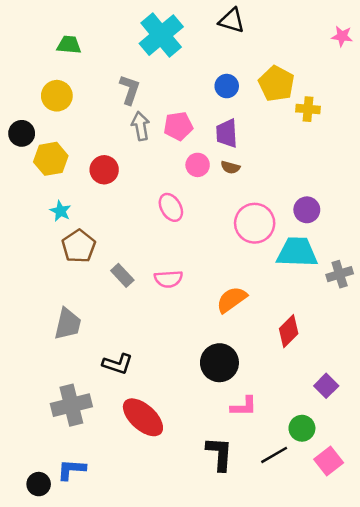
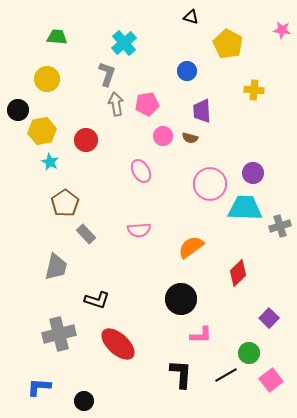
black triangle: (232, 21) -> (191, 17), size x0.7
cyan cross: (161, 35) -> (124, 43), moved, size x0.7
yellow pentagon: (276, 84) -> (228, 44), moved
purple trapezoid: (227, 133) -> (202, 111), moved
cyan star: (60, 211) -> (50, 162), moved
gray rectangle: (122, 275) -> (86, 234), moved
blue L-shape: (71, 470) -> (39, 387), moved
black circle: (39, 484) -> (84, 401), moved

